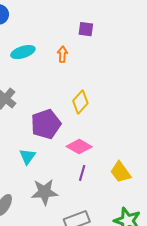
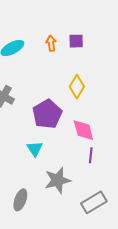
purple square: (86, 29) -> (76, 41), moved
pink diamond: (79, 147) -> (83, 130), turned 55

